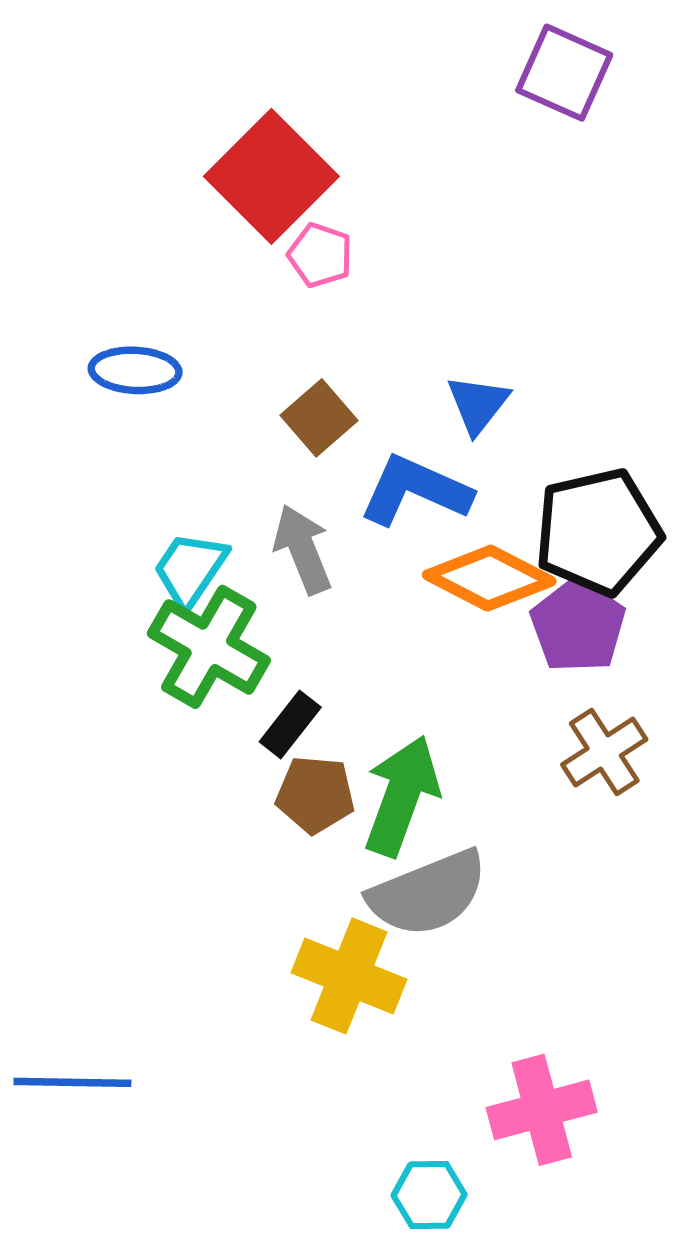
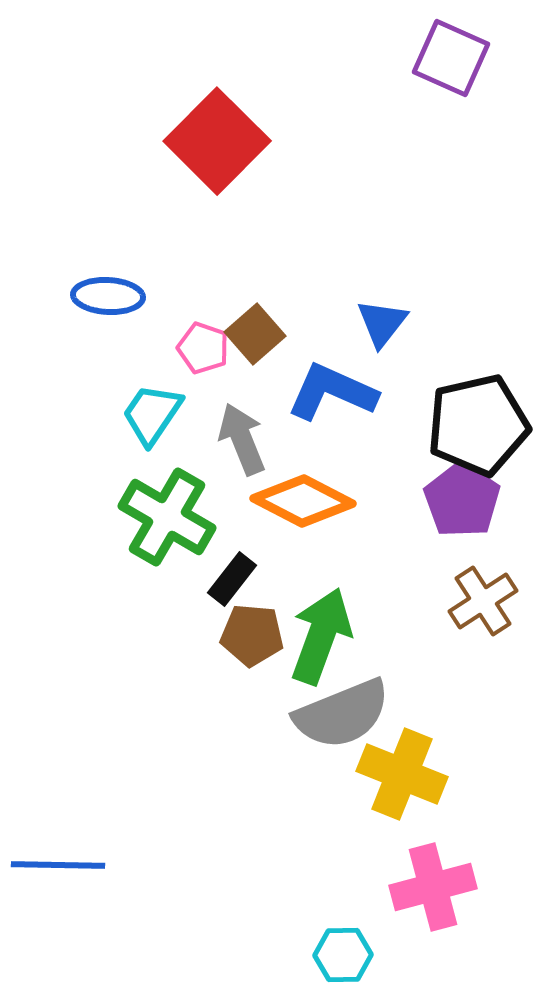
pink pentagon: (320, 255) -> (203, 348), moved
cyan trapezoid: (190, 569) -> (152, 414), moved
orange diamond: (489, 578) -> (303, 501), moved
yellow cross: (349, 976) -> (402, 774), moved

